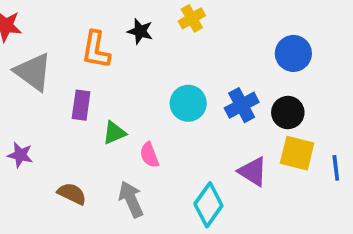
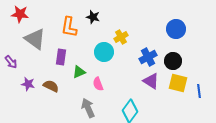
yellow cross: (192, 18) -> (121, 37), moved
cyan circle: (188, 103) -> (104, 52), moved
purple triangle: (253, 172) -> (151, 81), moved
brown semicircle: (72, 194) -> (51, 86), moved

